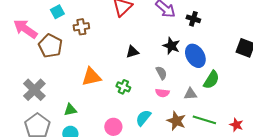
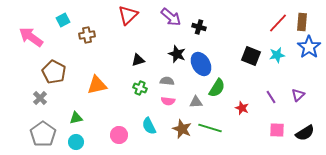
brown pentagon: (50, 46) -> (54, 72), moved
gray semicircle: (161, 73) -> (167, 81), turned -56
green cross: (123, 87) -> (140, 88), moved
gray cross: (34, 90) -> (40, 98), size x0.6
cyan semicircle: (143, 118) -> (149, 126), turned -66
red star: (236, 125) -> (242, 108), moved

